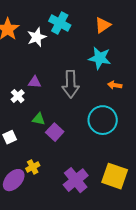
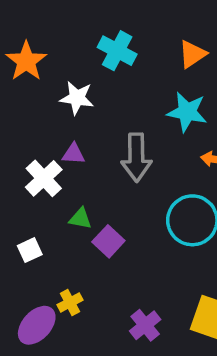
white star: (37, 37) -> (77, 98), moved, turned 30
white cross: (18, 96) -> (44, 178), size x1.5
purple cross: (76, 180) -> (145, 325), size x0.7

